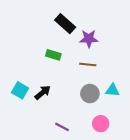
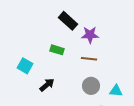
cyan square: (20, 90) -> (25, 66), moved
cyan triangle: (112, 90) -> (116, 91), moved

